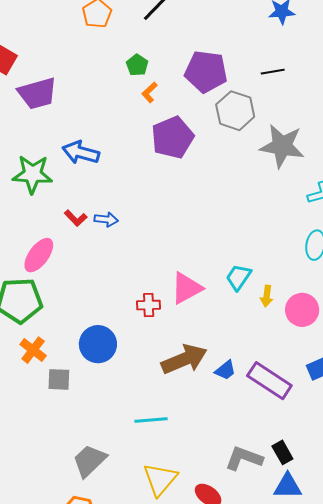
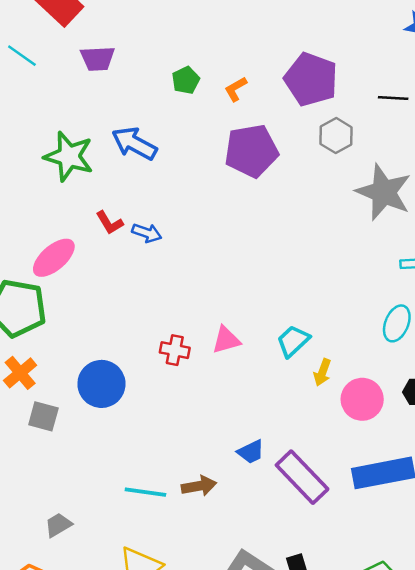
green pentagon: (137, 65) -> (186, 80), moved
purple trapezoid: (37, 93) -> (98, 59), size x0.7
gray hexagon: (235, 111) -> (336, 136), size x0.7
pink triangle: (186, 288) -> (226, 340), size x0.7
brown arrow: (184, 359) -> (199, 486), moved, size x0.6
gray trapezoid: (89, 461) -> (58, 525), size x0.6

